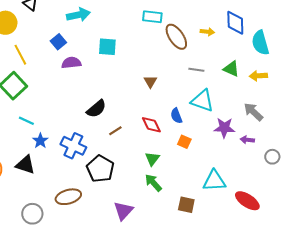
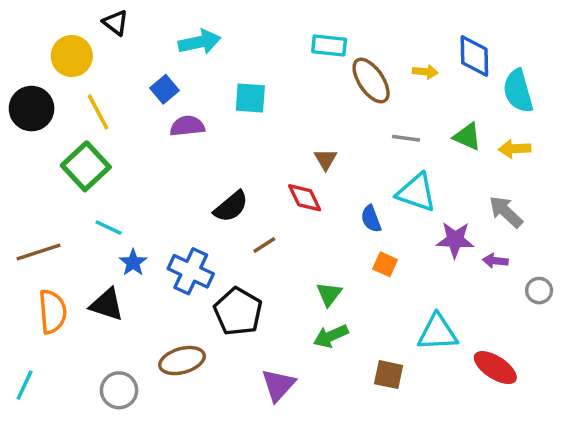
red diamond: (151, 125) -> (305, 198), moved
green arrow: (153, 183) -> (331, 336), turned -72

